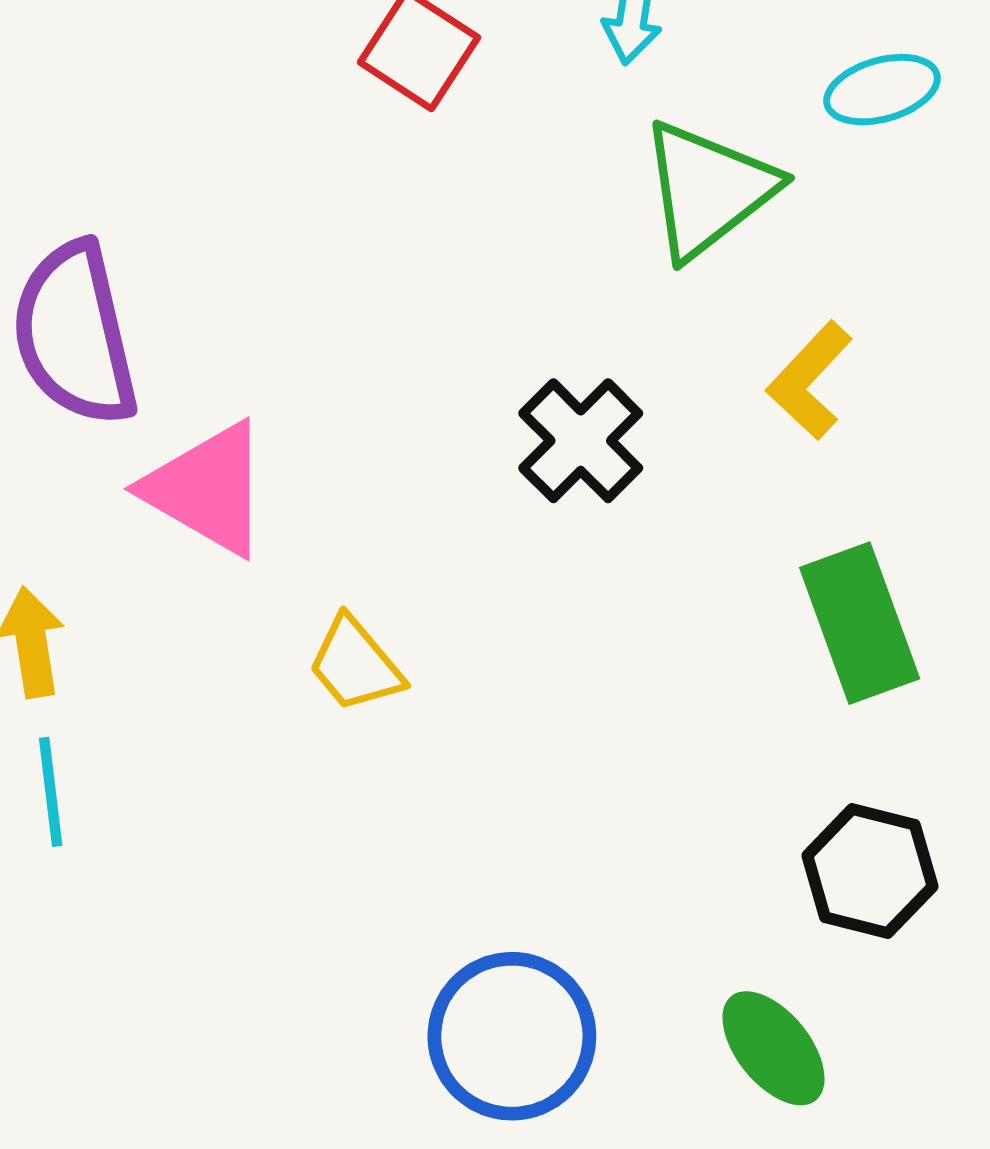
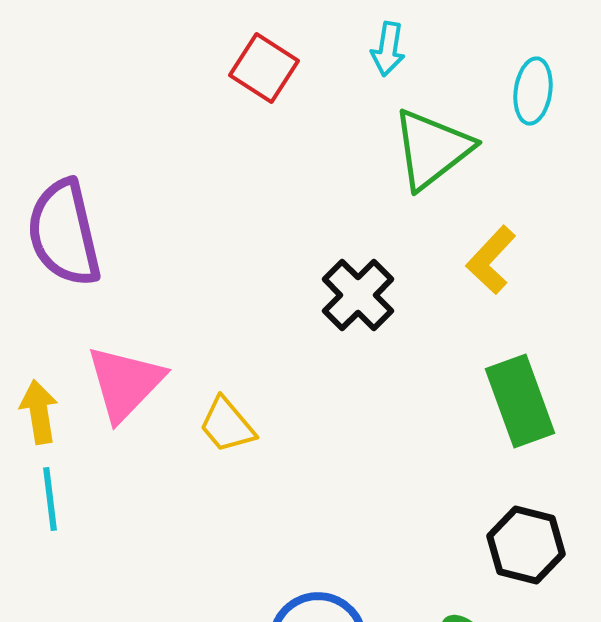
cyan ellipse: (882, 90) -> (533, 91), turned -66
pink triangle: (207, 489) -> (125, 383), moved, turned 44

